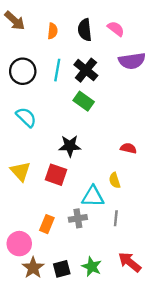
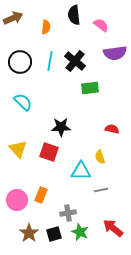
brown arrow: (15, 21) -> (13, 18), turned -66
black semicircle: (85, 30) -> (74, 15), moved
green rectangle: (84, 101) -> (90, 88), moved, turned -42
gray cross: (78, 218) -> (68, 213), moved
gray line: (116, 218) -> (101, 190), turned 72
pink circle: (19, 244) -> (17, 200), moved

